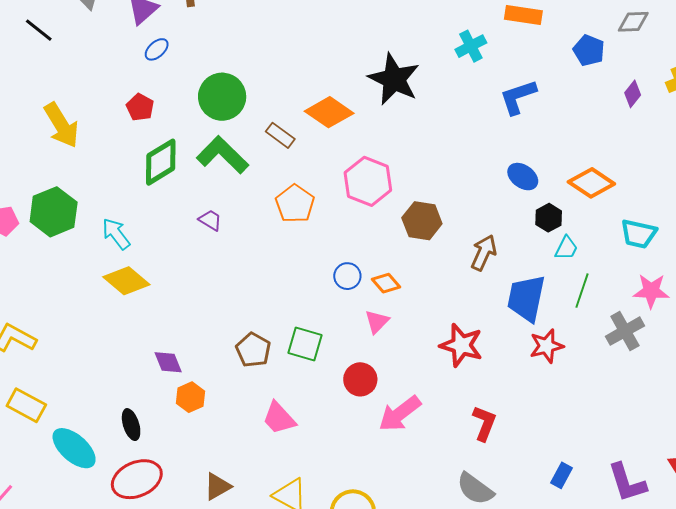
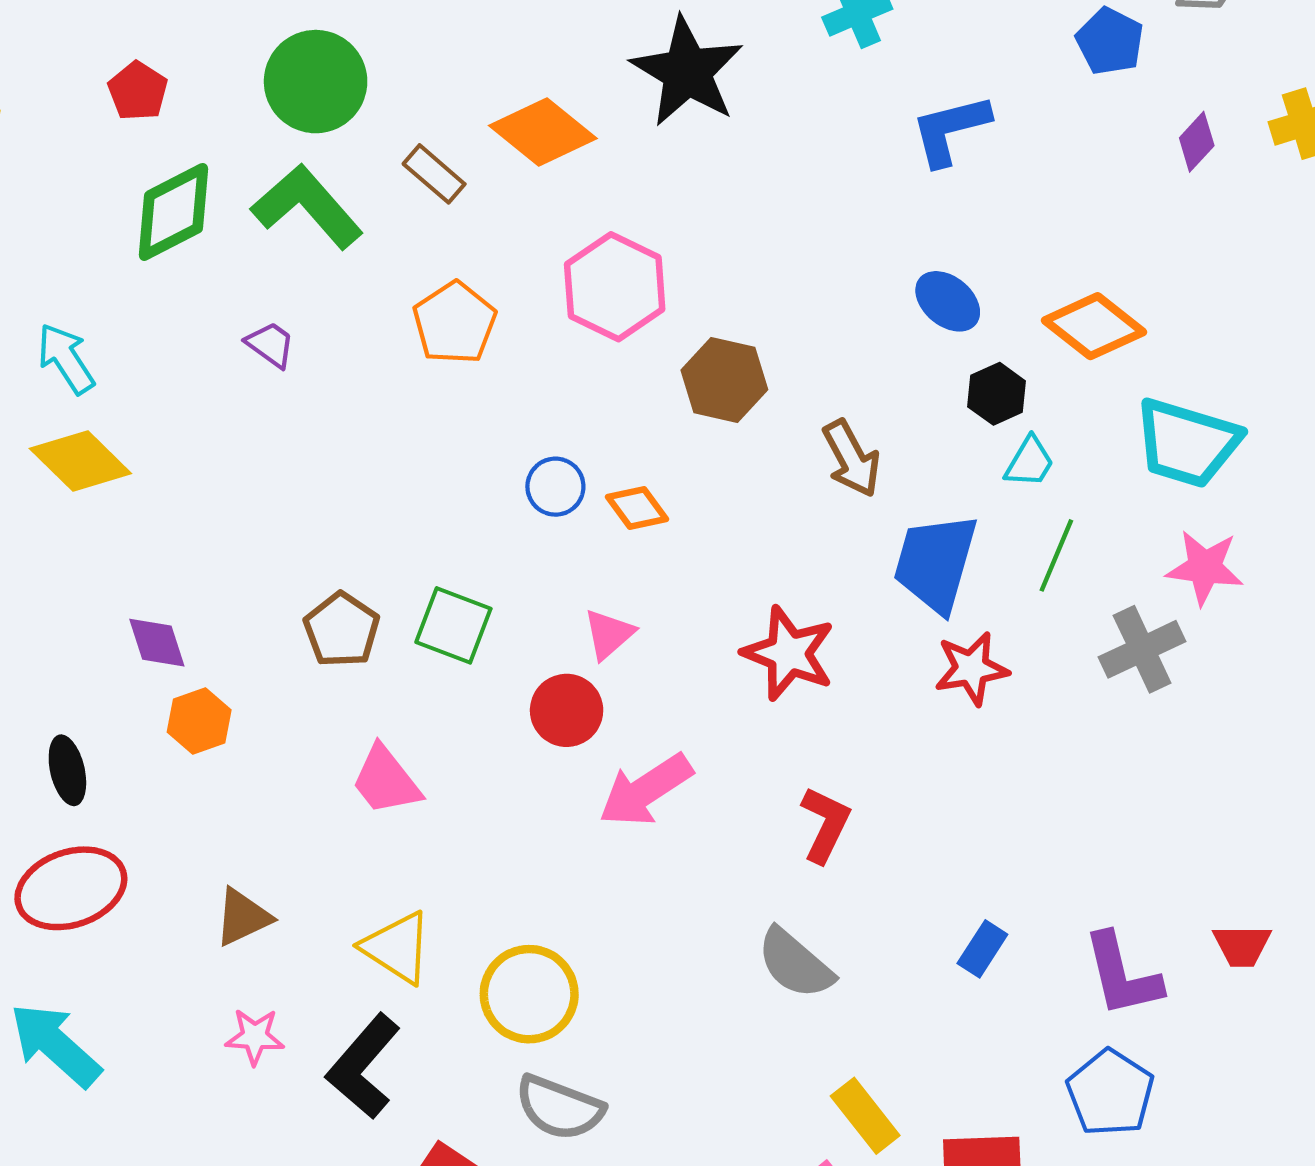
cyan trapezoid: (639, 234) -> (1187, 443), size x1.4
brown arrow: (484, 253) -> (852, 458), turned 123
pink triangle: (377, 322) -> (609, 634), moved

